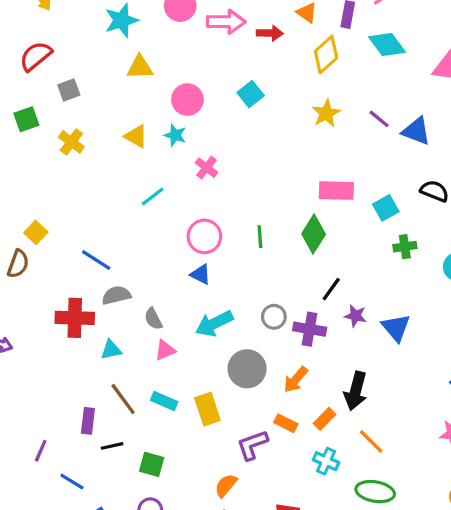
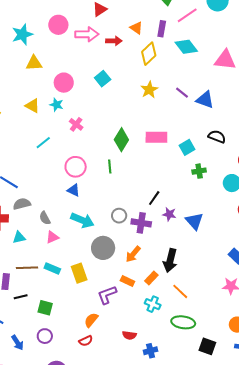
green diamond: (314, 234) -> (121, 140), moved
cyan arrow: (214, 323) -> (82, 220), turned -130
brown line: (123, 399) -> (27, 268), turned -55

